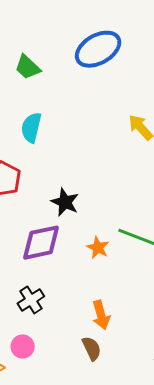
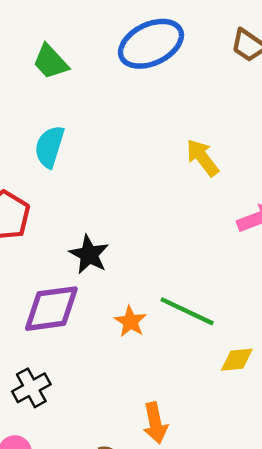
orange arrow: (101, 315) -> (155, 423), moved

